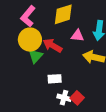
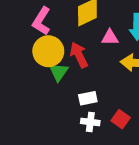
red arrow: (53, 46) -> (79, 55), turned 42
white cross: (64, 98) -> (90, 122), moved

